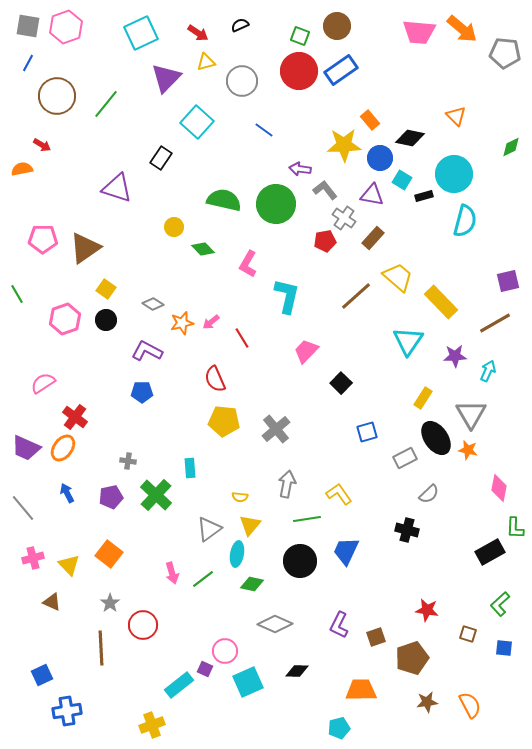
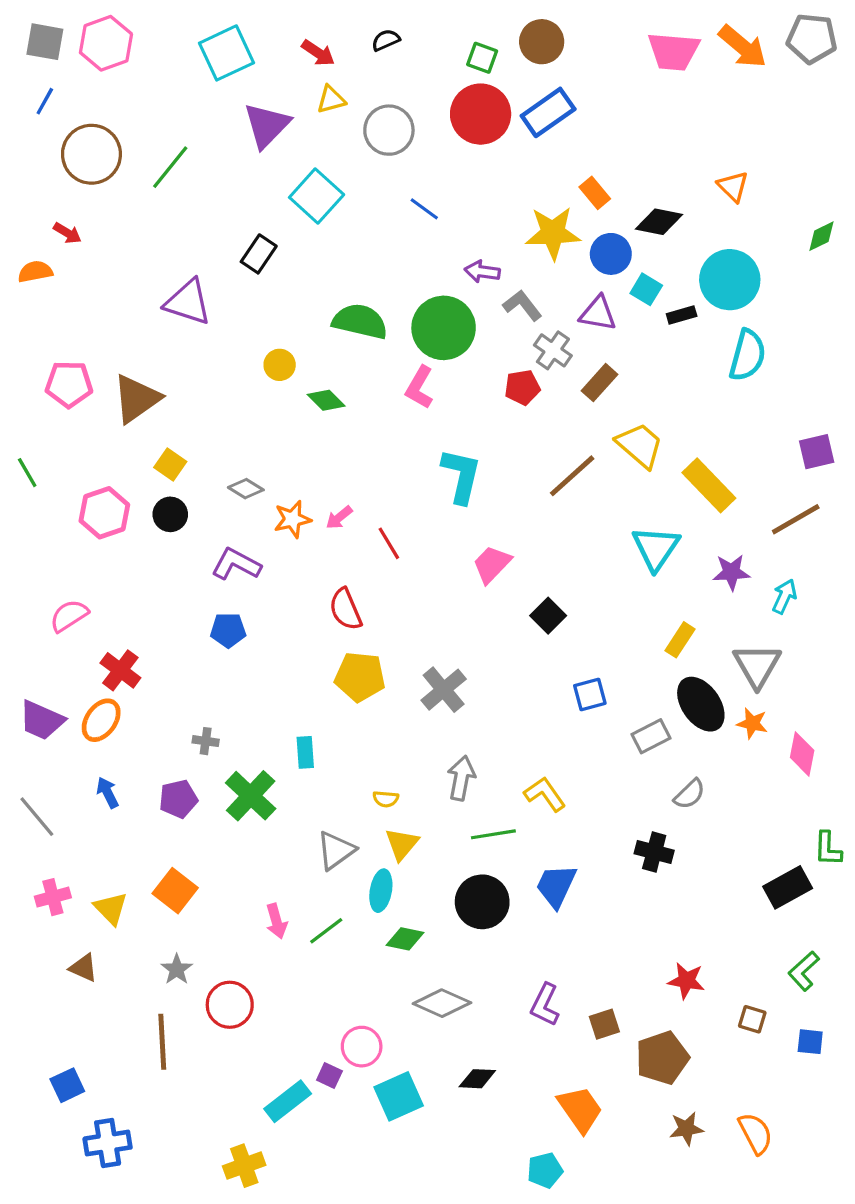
gray pentagon: (505, 53) -> (812, 38), moved
pink L-shape: (248, 264) -> (419, 387), moved
pink diamond: (499, 488) -> (802, 754), moved
orange trapezoid: (361, 690) -> (580, 1109), turned 56

